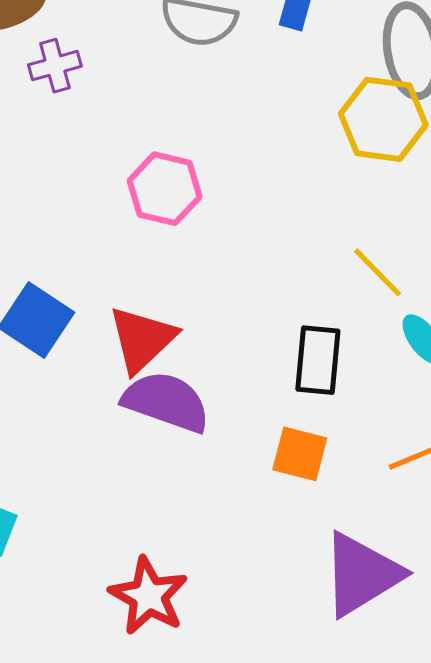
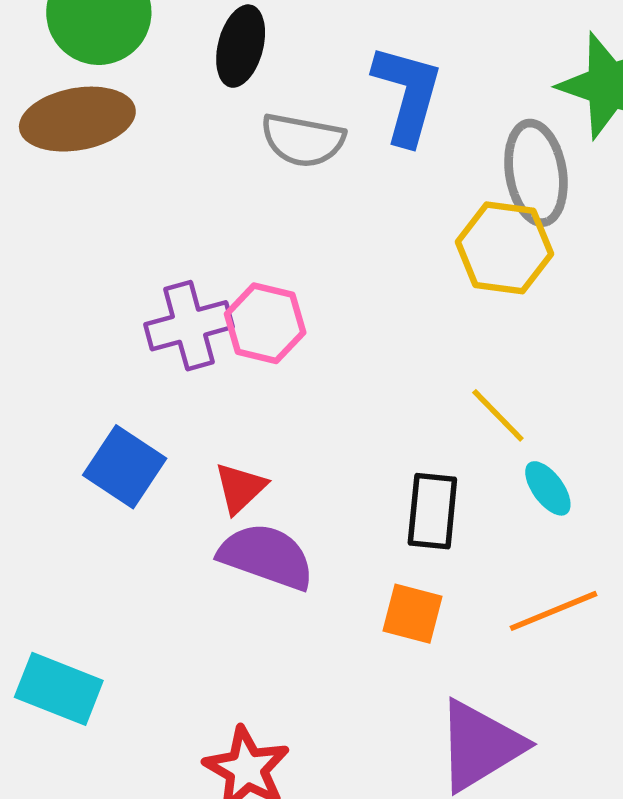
purple cross: (55, 66) -> (189, 326), moved, size x1.5
red triangle: (142, 339) -> (240, 488), size x0.7

